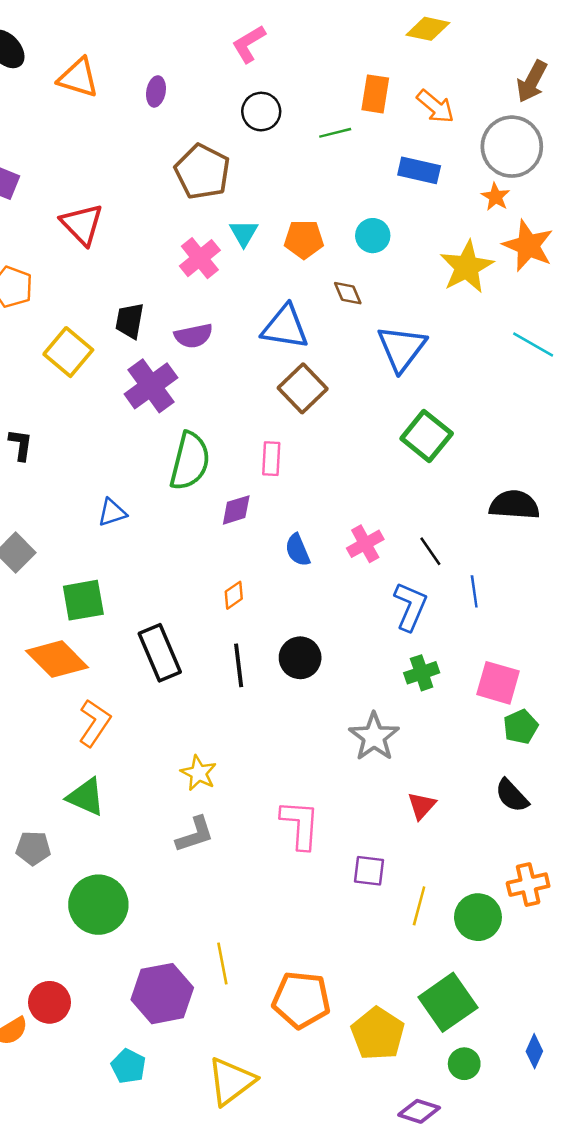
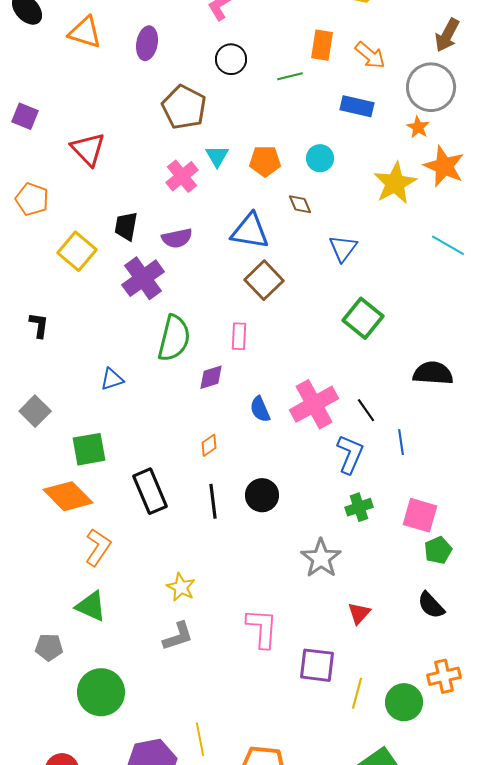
purple ellipse: (156, 91) -> (147, 43), size x1.4
blue triangle: (402, 348) -> (343, 248), size x0.7
pink cross: (365, 544) -> (314, 404), size x1.6
purple square: (369, 871) -> (317, 665), size x1.4

